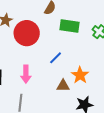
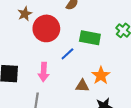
green rectangle: (69, 26) -> (90, 38), moved
blue line: (56, 58) -> (67, 54), moved

